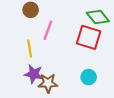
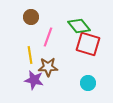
green diamond: (98, 17) -> (79, 26), moved
brown star: (48, 83) -> (48, 67), moved

